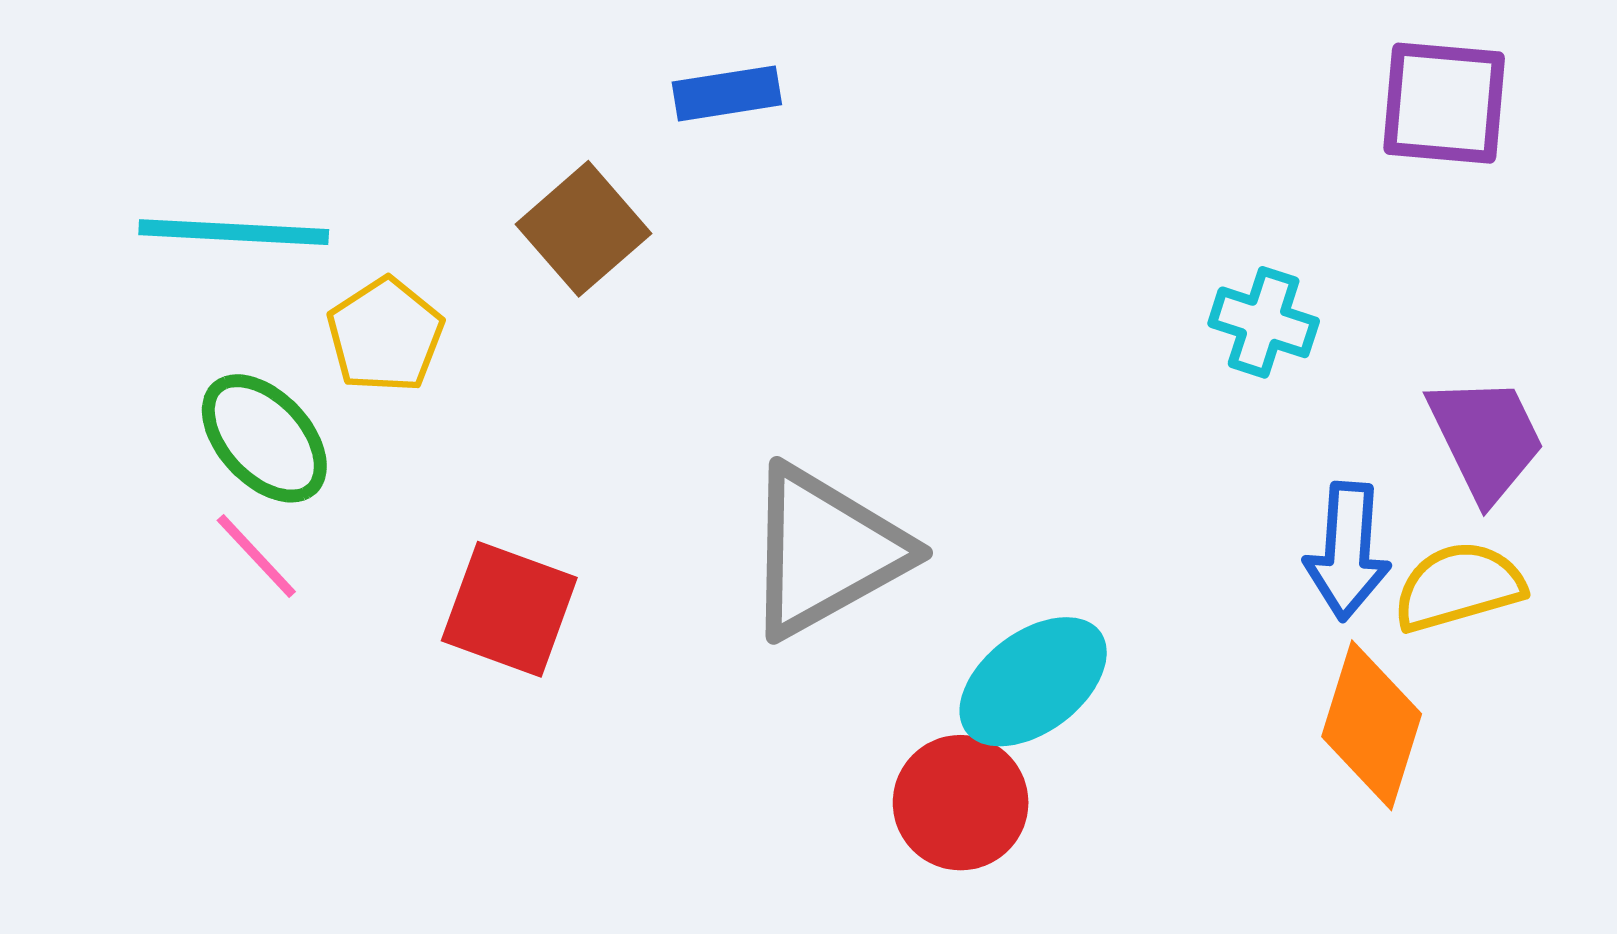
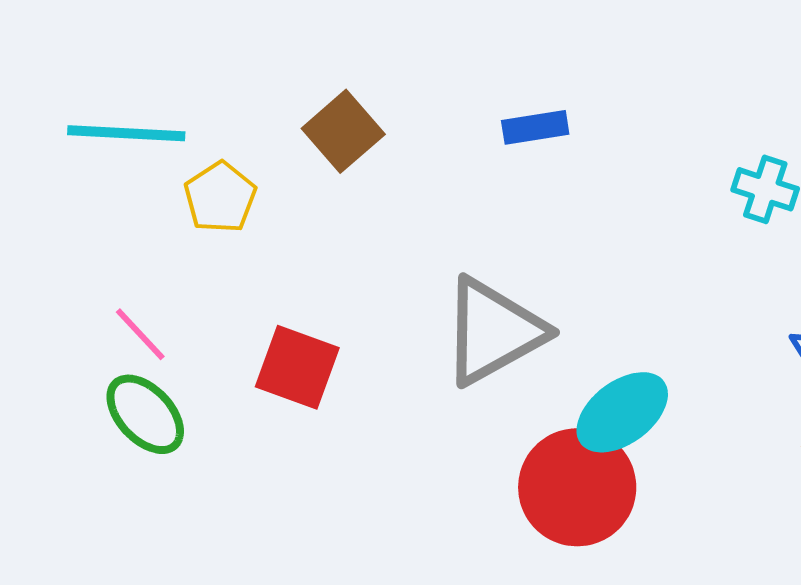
blue rectangle: (727, 93) -> (535, 127), moved
green ellipse: (264, 438) -> (145, 414), moved
red circle: (961, 803) -> (577, 487), size x1.4

